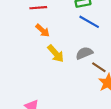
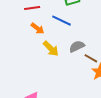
blue line: (89, 22) -> (62, 21), moved

